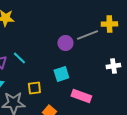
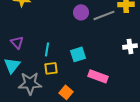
purple circle: (65, 43) -> (81, 12), moved
cyan line: (19, 58) -> (47, 49), moved, turned 56

